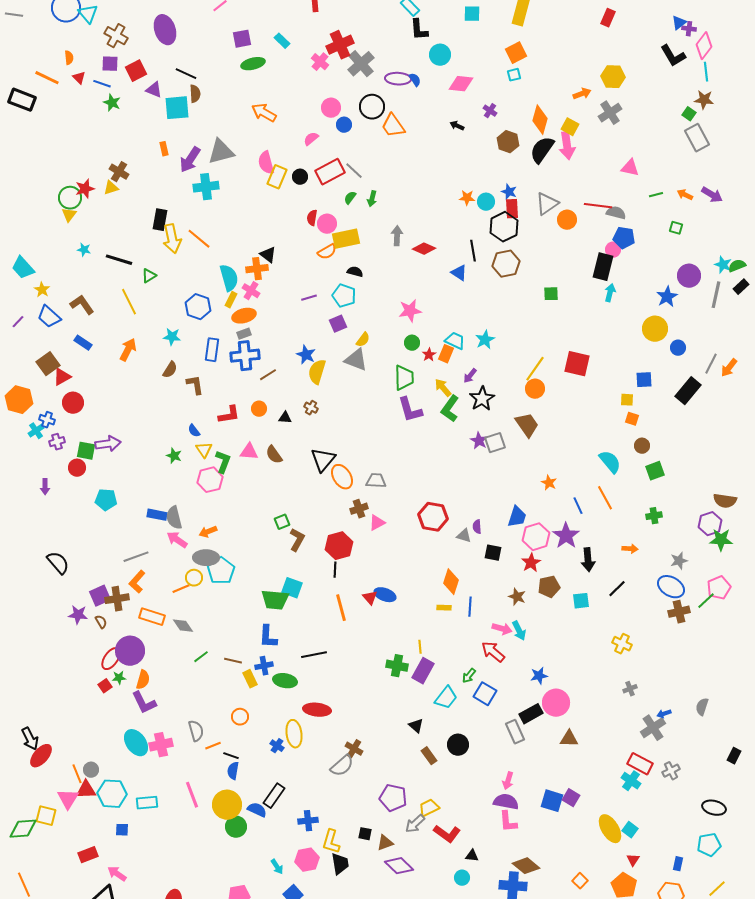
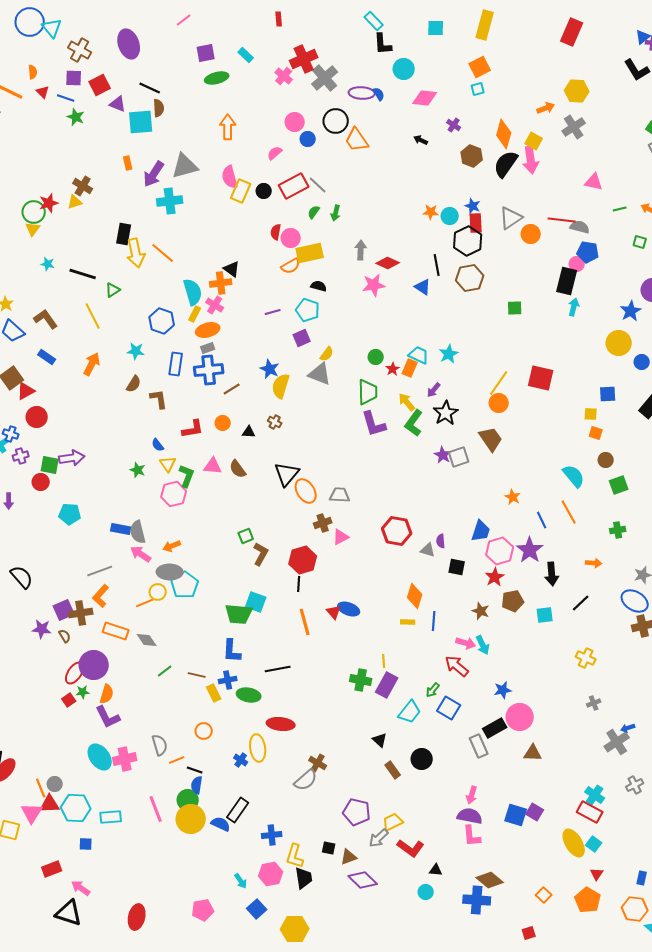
red rectangle: (608, 18) -> (572, 32), size x1.5
orange arrow: (264, 113) -> (228, 127), turned 60
pink star: (410, 311) -> (374, 285), moved
red rectangle: (640, 764) -> (590, 812), moved
green circle: (236, 827) -> (188, 800), moved

